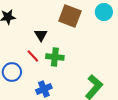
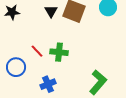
black triangle: (41, 35) -> (51, 11), moved

